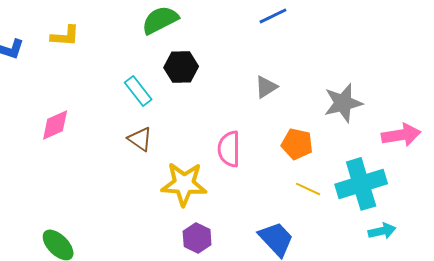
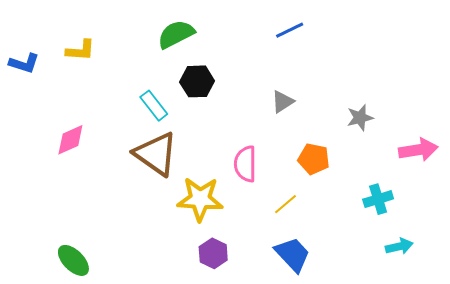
gray star: (343, 103) -> (360, 118), size x0.7
brown triangle: (140, 139) -> (156, 154), size x1.8
cyan cross: (361, 184) -> (378, 199), size x0.6
yellow line: (308, 189) -> (286, 204), moved, turned -65

